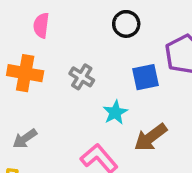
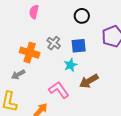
orange cross: (25, 73) -> (30, 53), moved
blue square: (145, 77) -> (79, 46), moved

